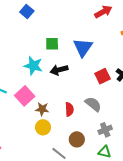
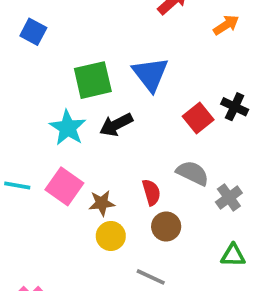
green square: (52, 44) -> (93, 80), size x1.5
cyan star: (33, 66) -> (68, 128), turned 30
gray cross: (105, 130) -> (229, 197), moved
brown circle: (77, 139) -> (166, 227), moved

